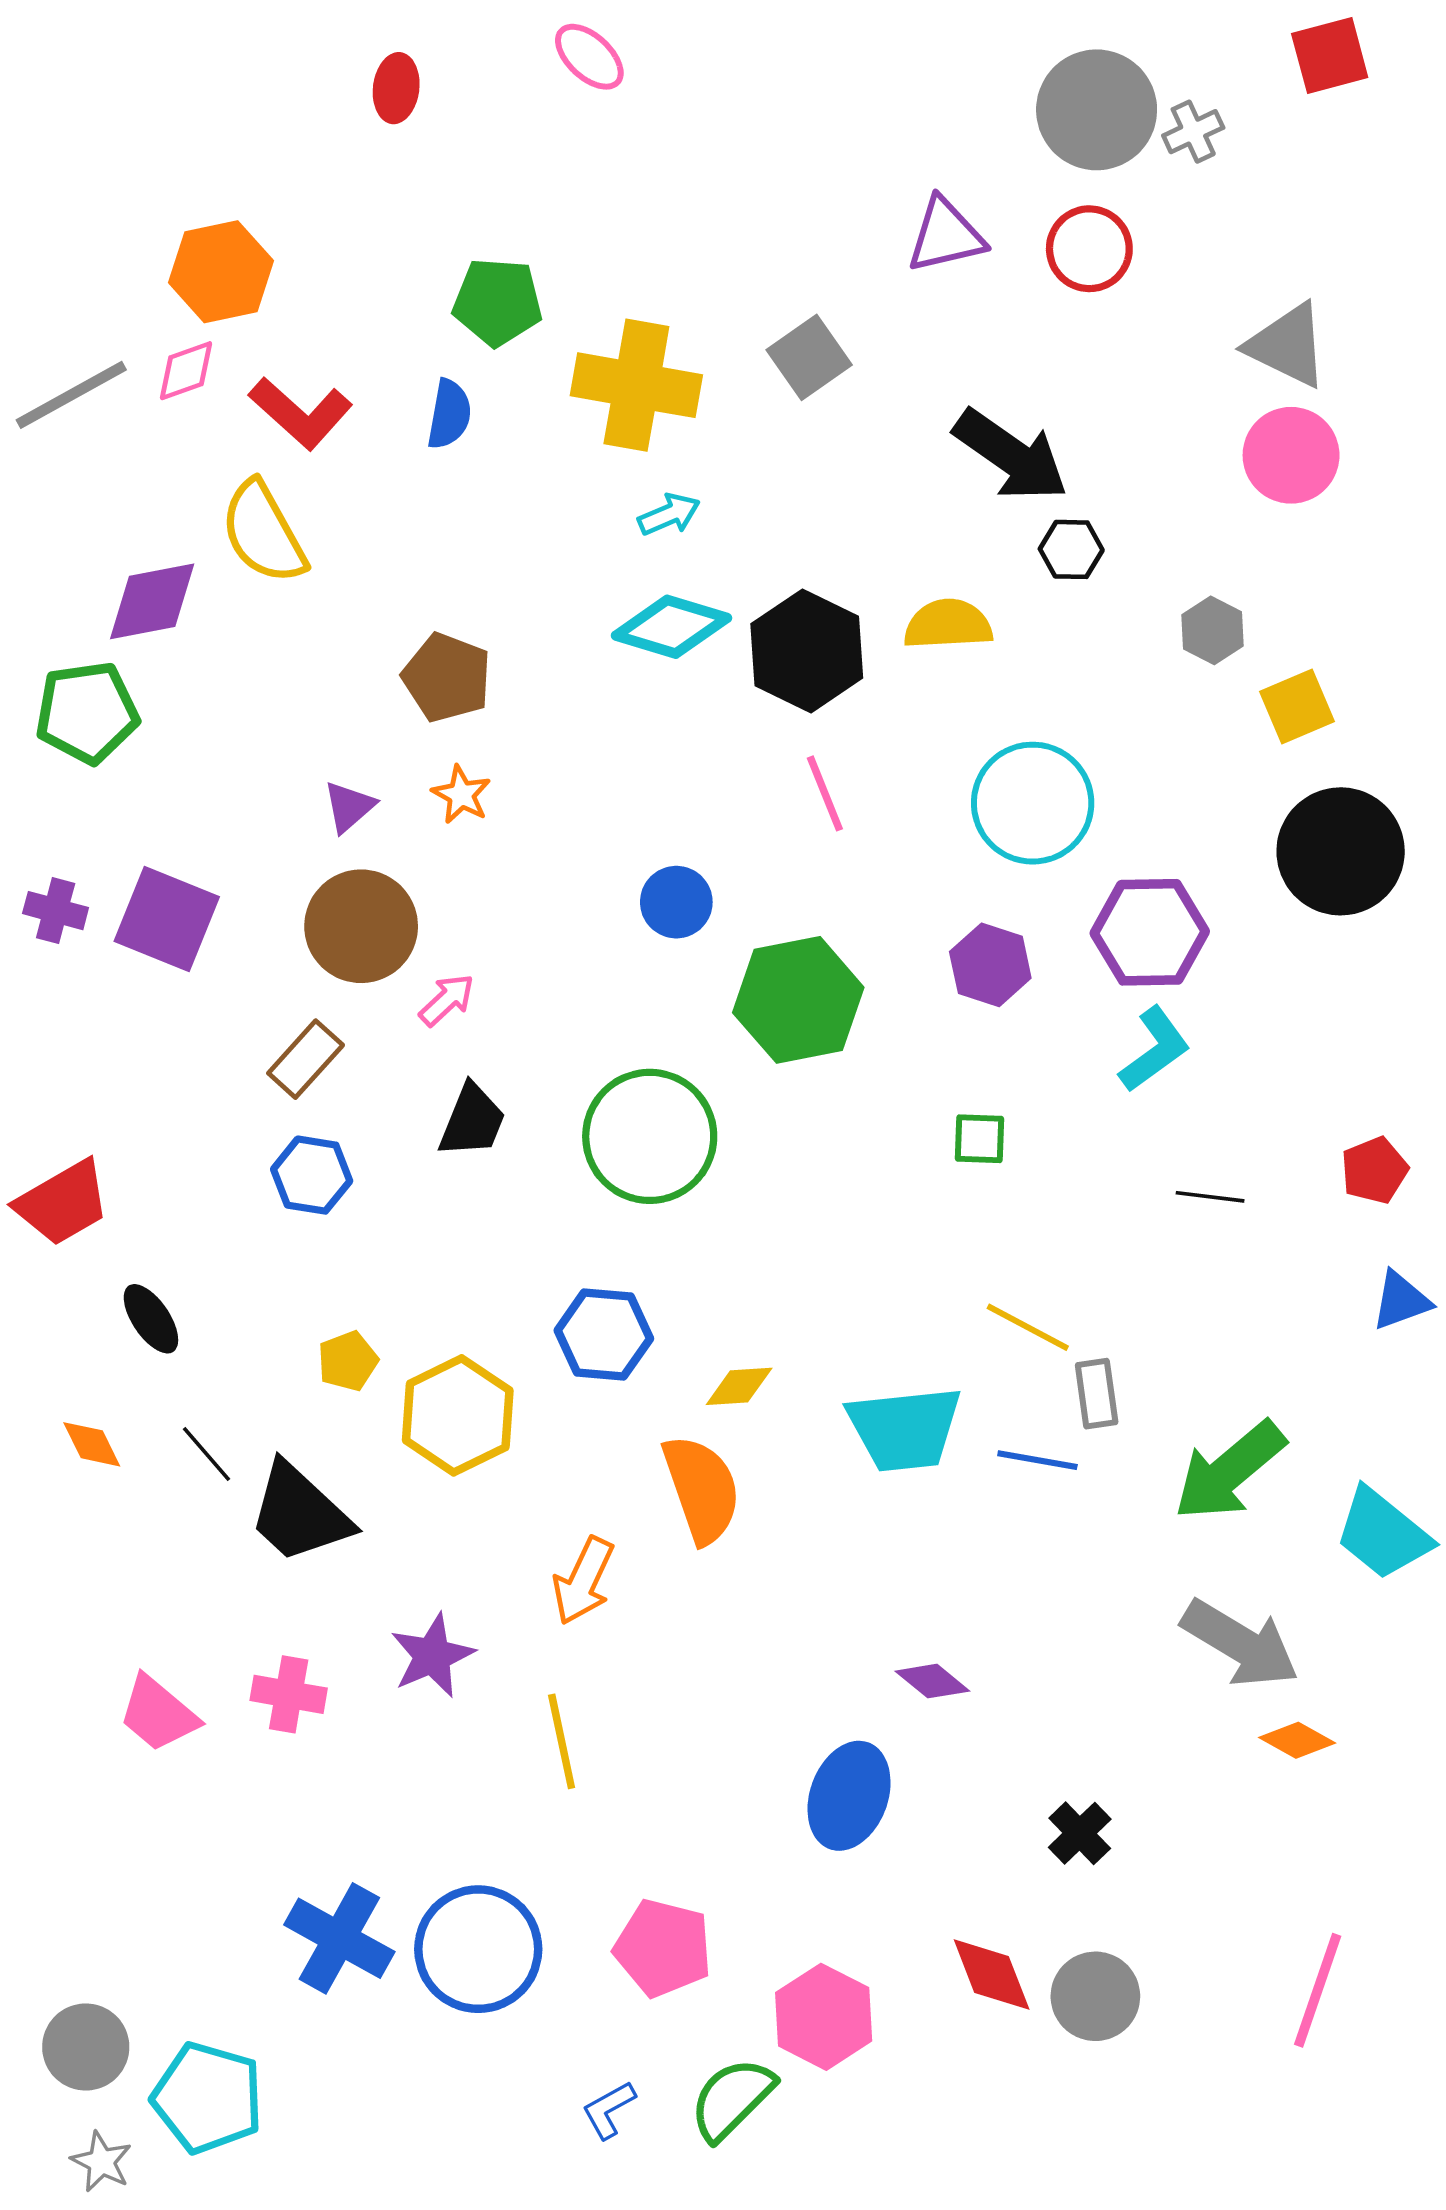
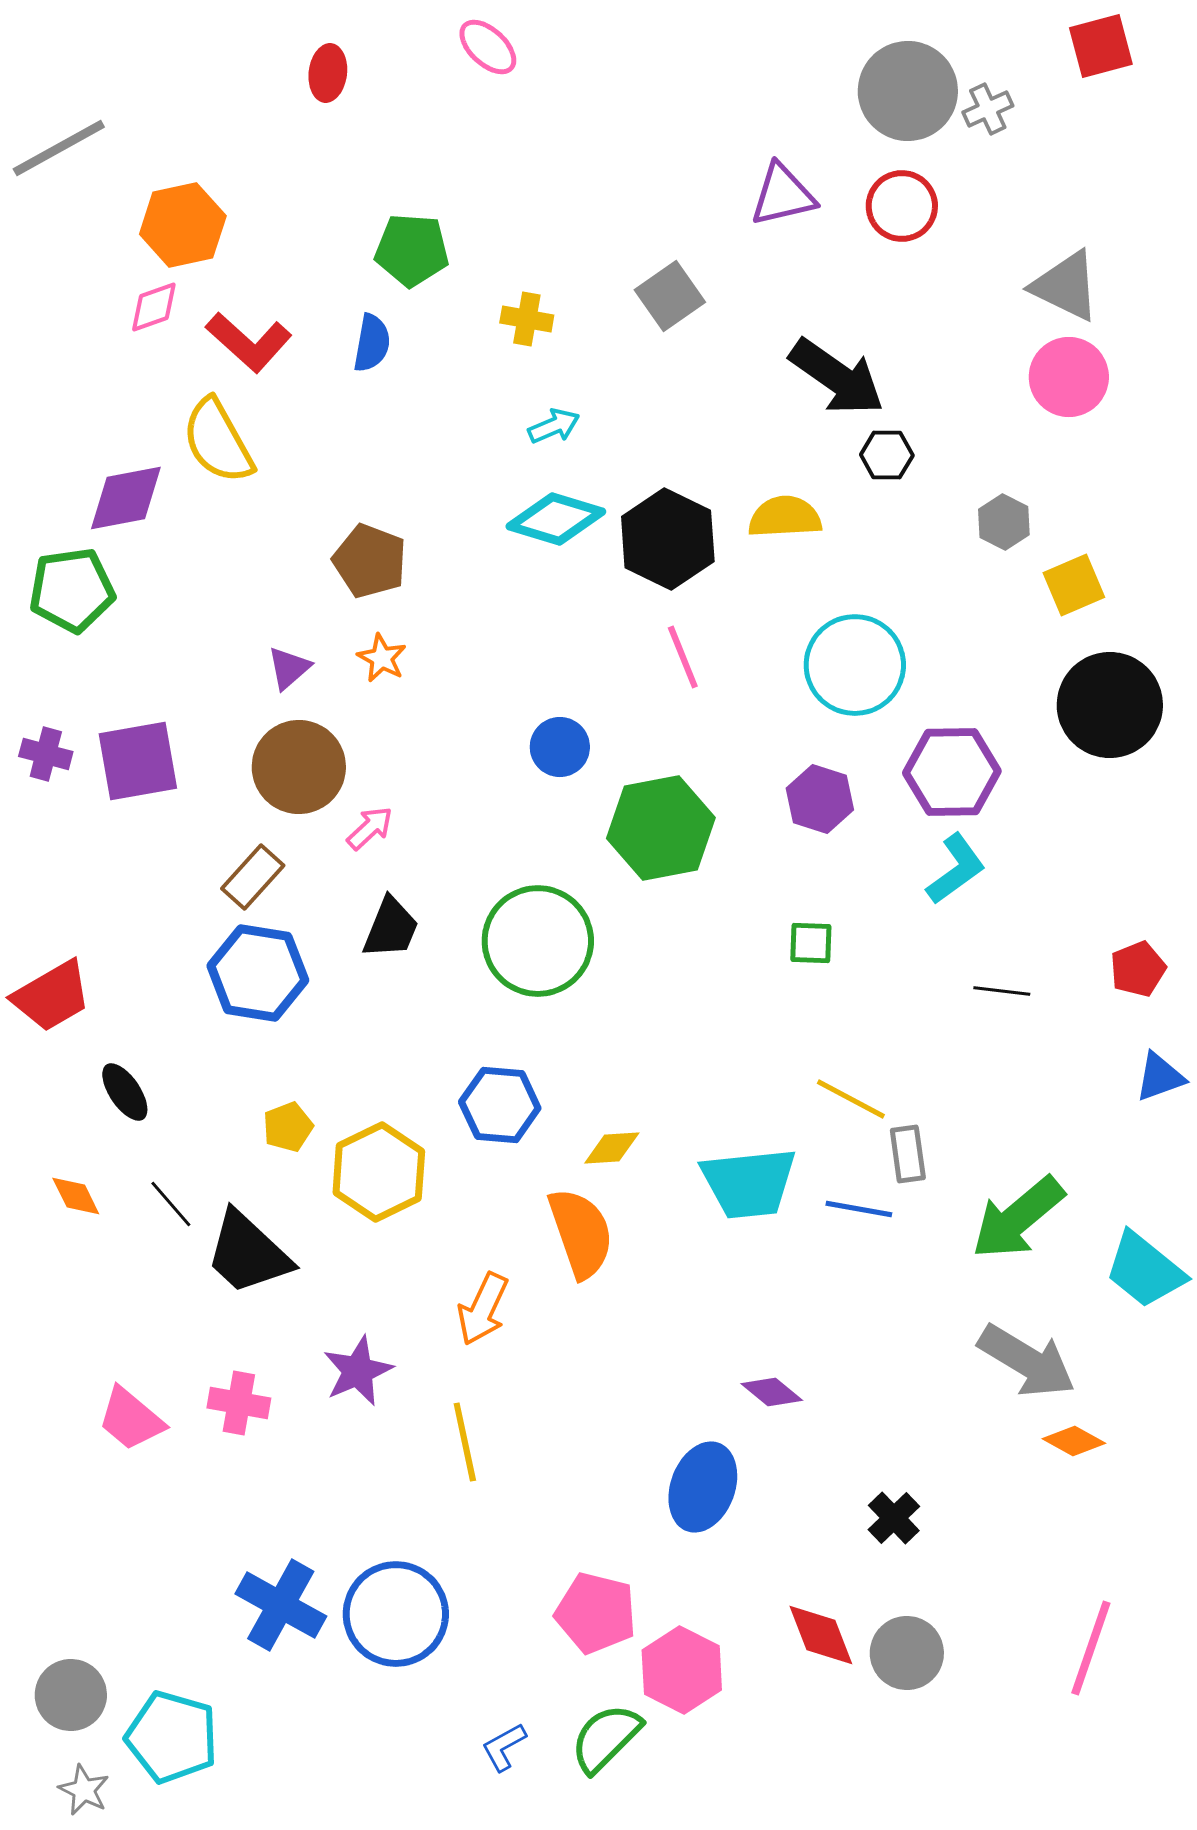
yellow cross: (636, 385) -> (527, 319), size x0.5
gray line: (71, 395) -> (59, 148), moved
purple square: (167, 919) -> (138, 761), turned -32
blue hexagon: (312, 1175) -> (258, 973), size x1.5
pink pentagon: (663, 1948) -> (596, 1613), moved

